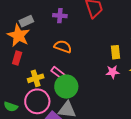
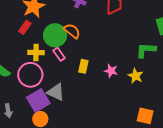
yellow rectangle: (115, 52) -> (83, 66), moved
green circle: (66, 87) -> (55, 35), moved

